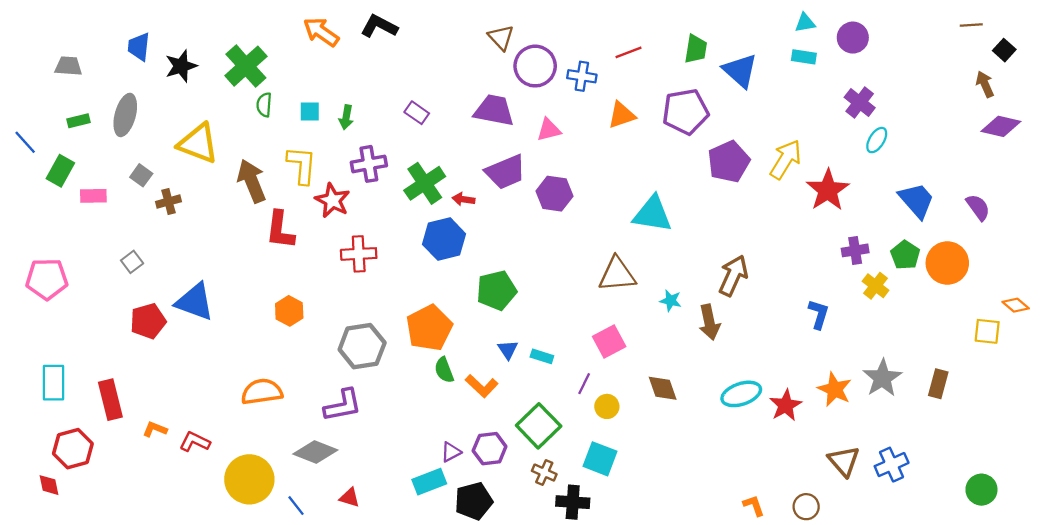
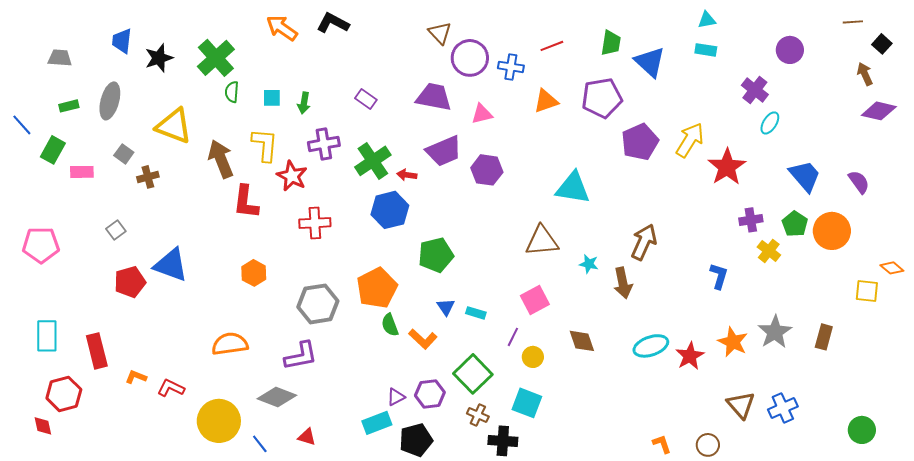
purple circle: (853, 38) -> (790, 50), moved

